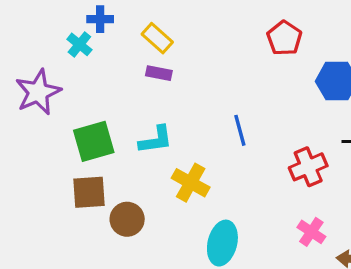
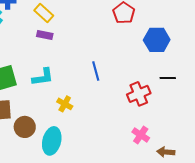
yellow cross: (191, 183) -> (65, 104), size x0.7
cyan ellipse: (222, 243) -> (52, 141), moved

